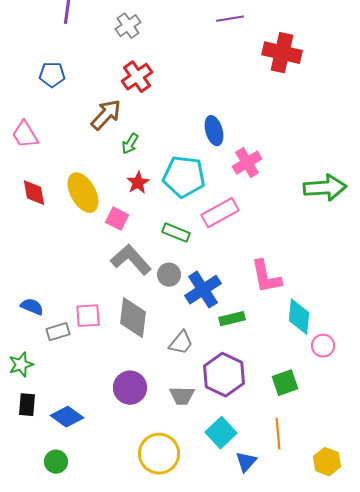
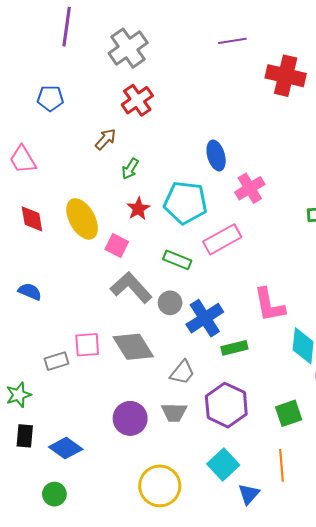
gray cross: (128, 26) -> (128, 48), size x1.5
brown arrow: (106, 115) -> (106, 139), size x0.7
blue semicircle: (32, 307) -> (30, 292), moved
gray diamond: (133, 318) -> (133, 347), turned -39
gray trapezoid: (182, 396) -> (174, 412), moved

